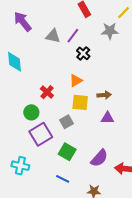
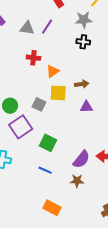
black cross: (83, 53) -> (83, 42), moved, turned -32
red cross: (47, 92) -> (33, 58), moved, turned -32
gray square: (67, 122) -> (39, 104), moved, turned -32
purple semicircle: (99, 158) -> (81, 159), moved

